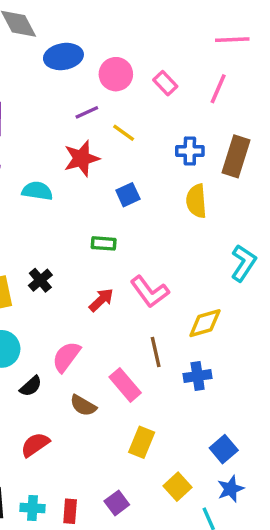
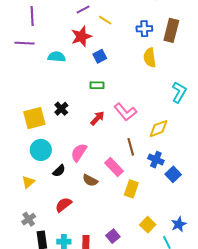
blue square: (128, 195) -> (100, 56), moved
blue cross: (198, 376) -> (156, 160), turned 35
yellow rectangle: (142, 442) -> (131, 189), moved
blue square: (224, 449) -> (173, 174), moved

